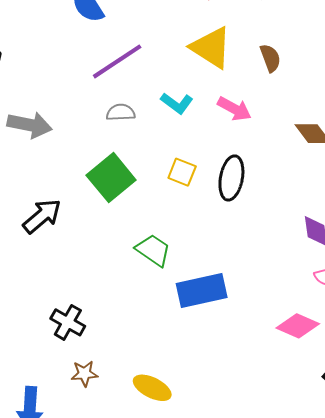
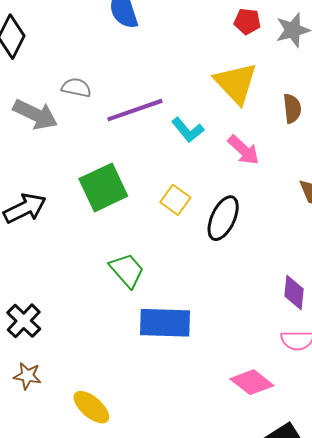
purple line: (117, 61) -> (135, 110), moved
gray semicircle: (121, 112) -> (76, 88), moved

